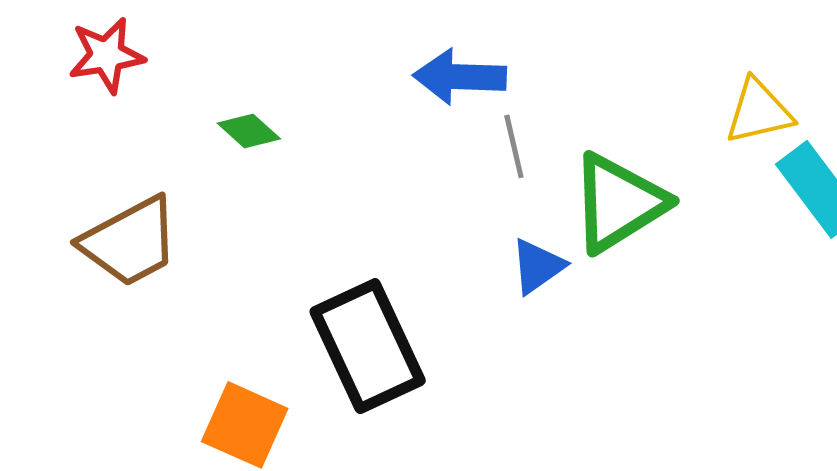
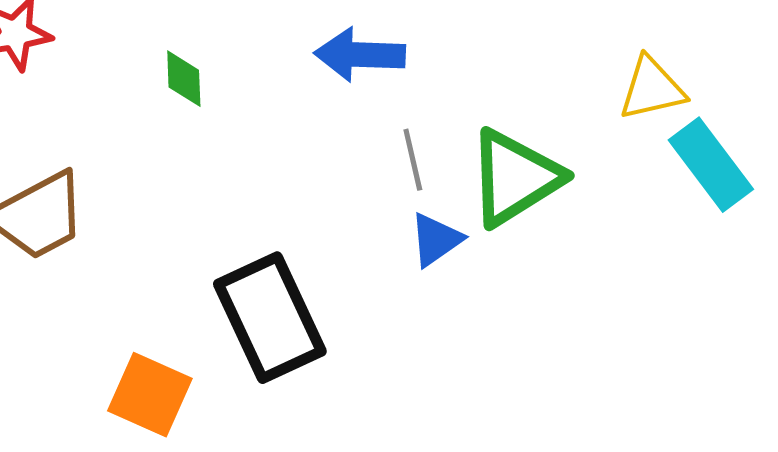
green diamond: (249, 131) -> (184, 79), moved, turned 46
gray line: (514, 146) -> (413, 160), moved

